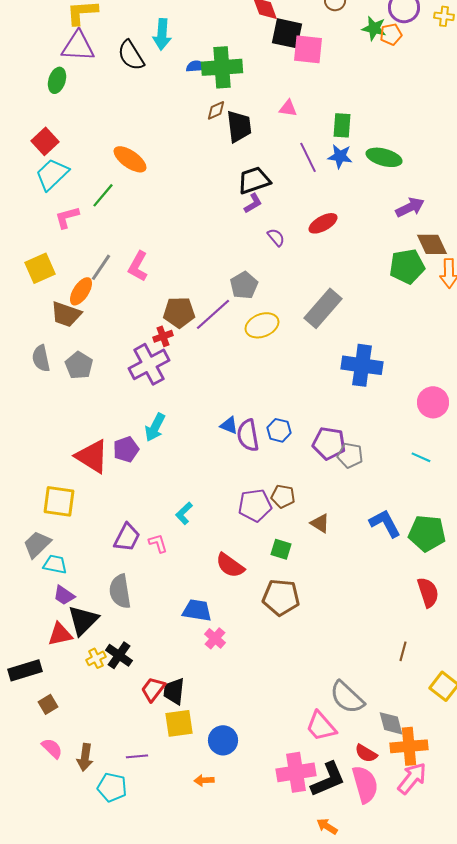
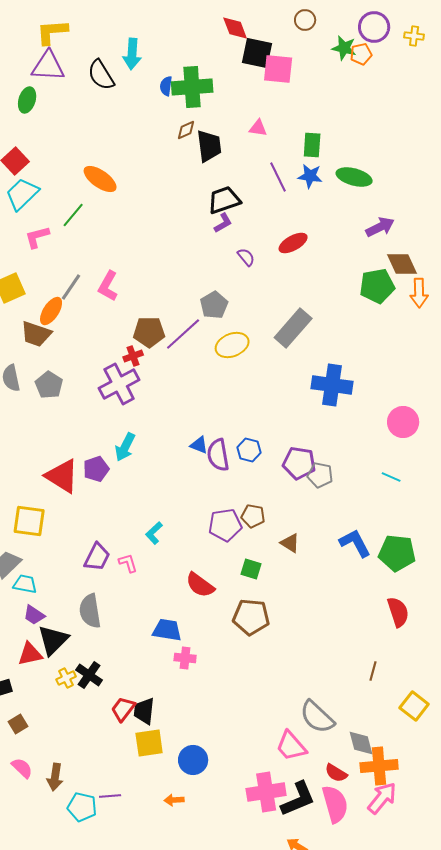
blue semicircle: (196, 66) -> (166, 86), turned -78
pink cross: (215, 638) -> (185, 658), turned -35
purple line: (137, 756) -> (110, 796), moved

